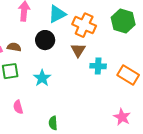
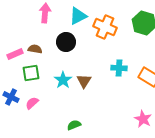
brown triangle: (78, 50) -> (84, 81), moved
pink semicircle: (18, 107) -> (32, 103), moved, turned 64
green semicircle: (53, 123) -> (74, 125), turned 72

